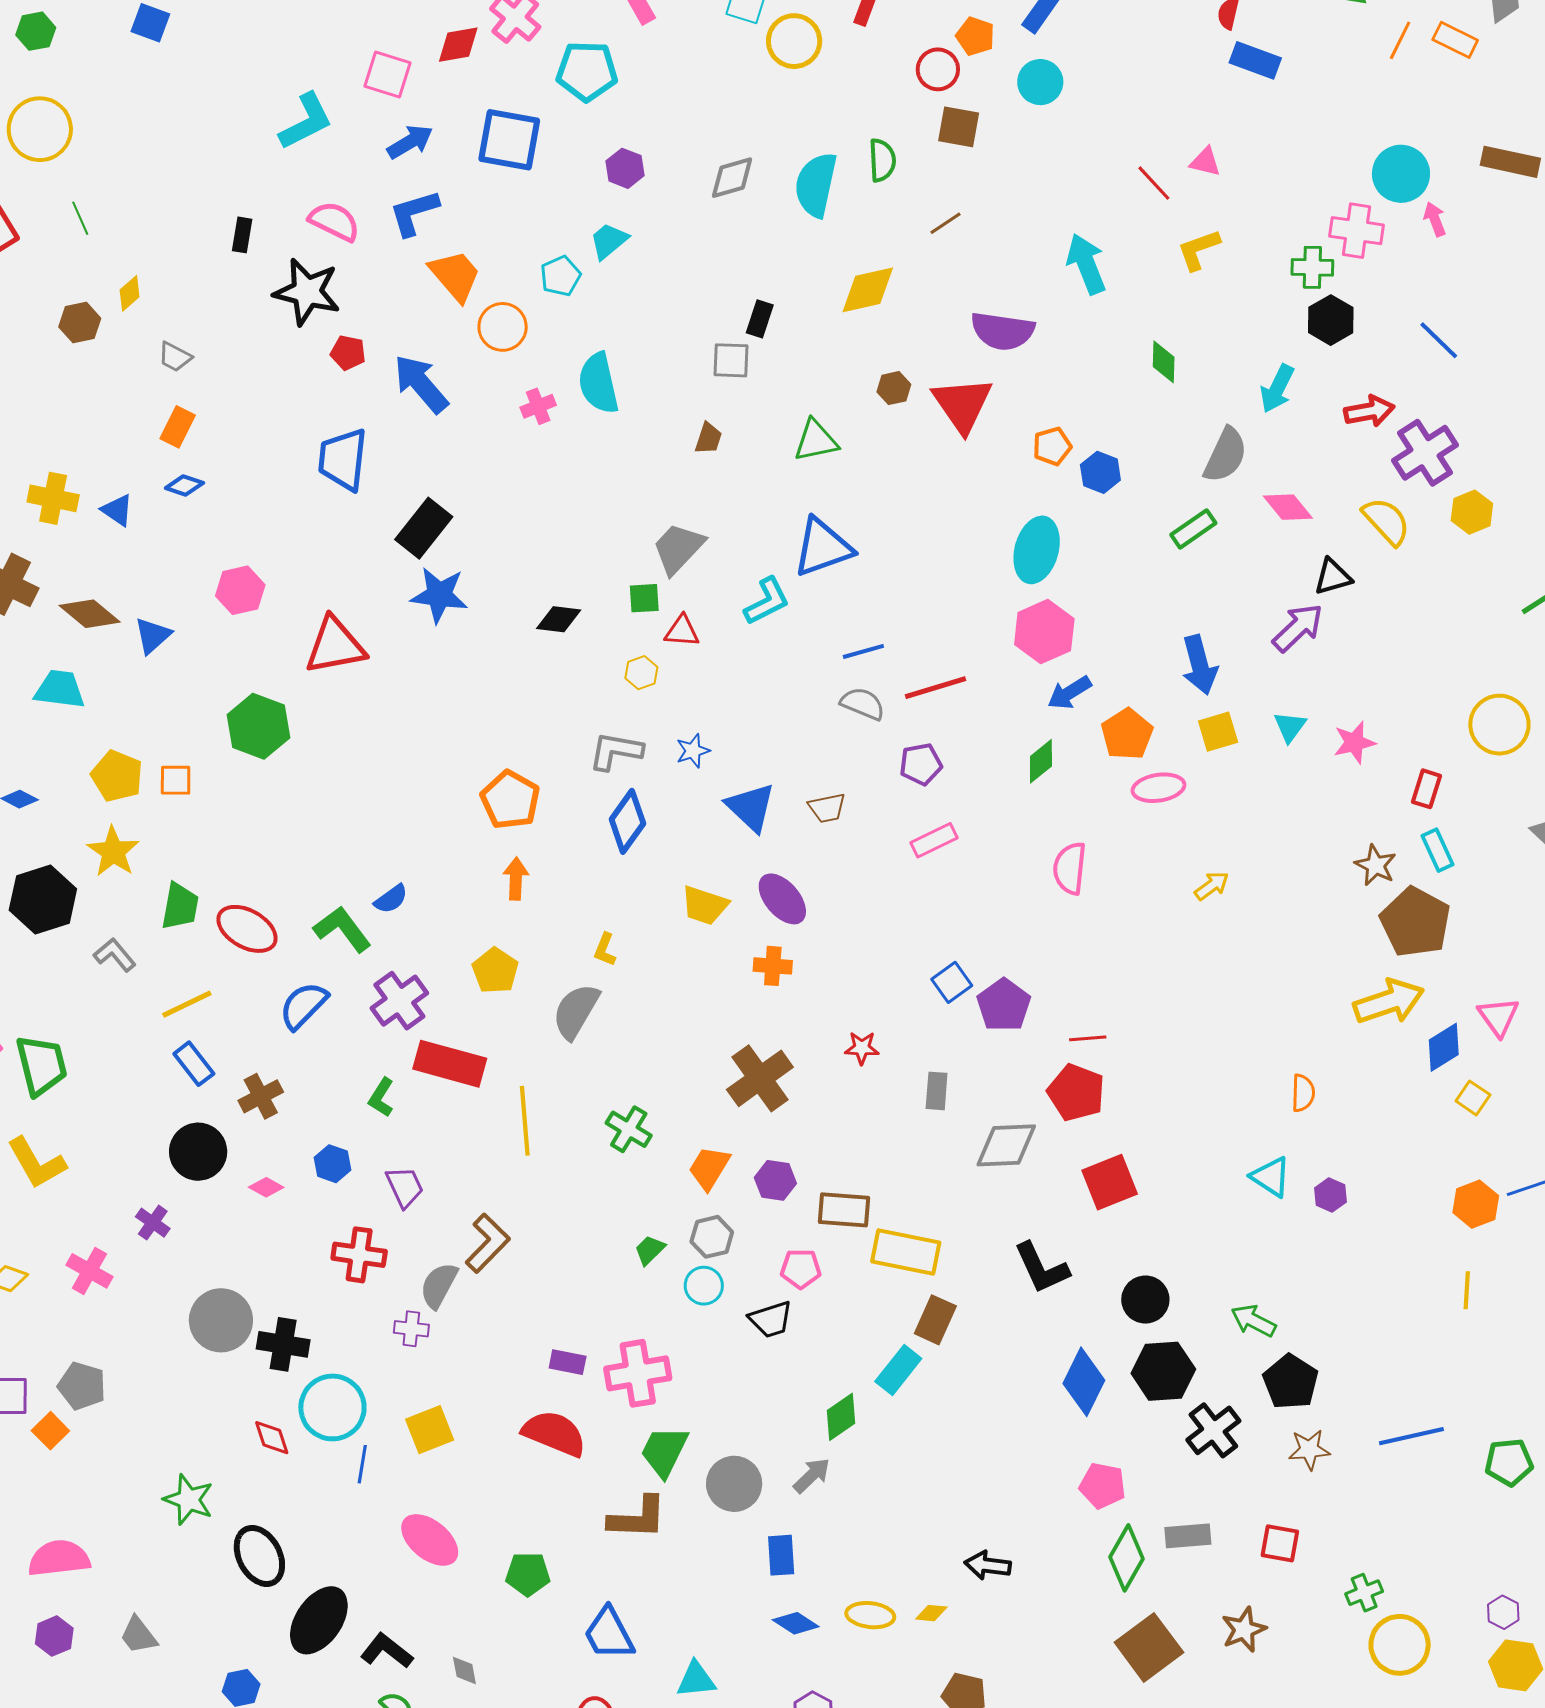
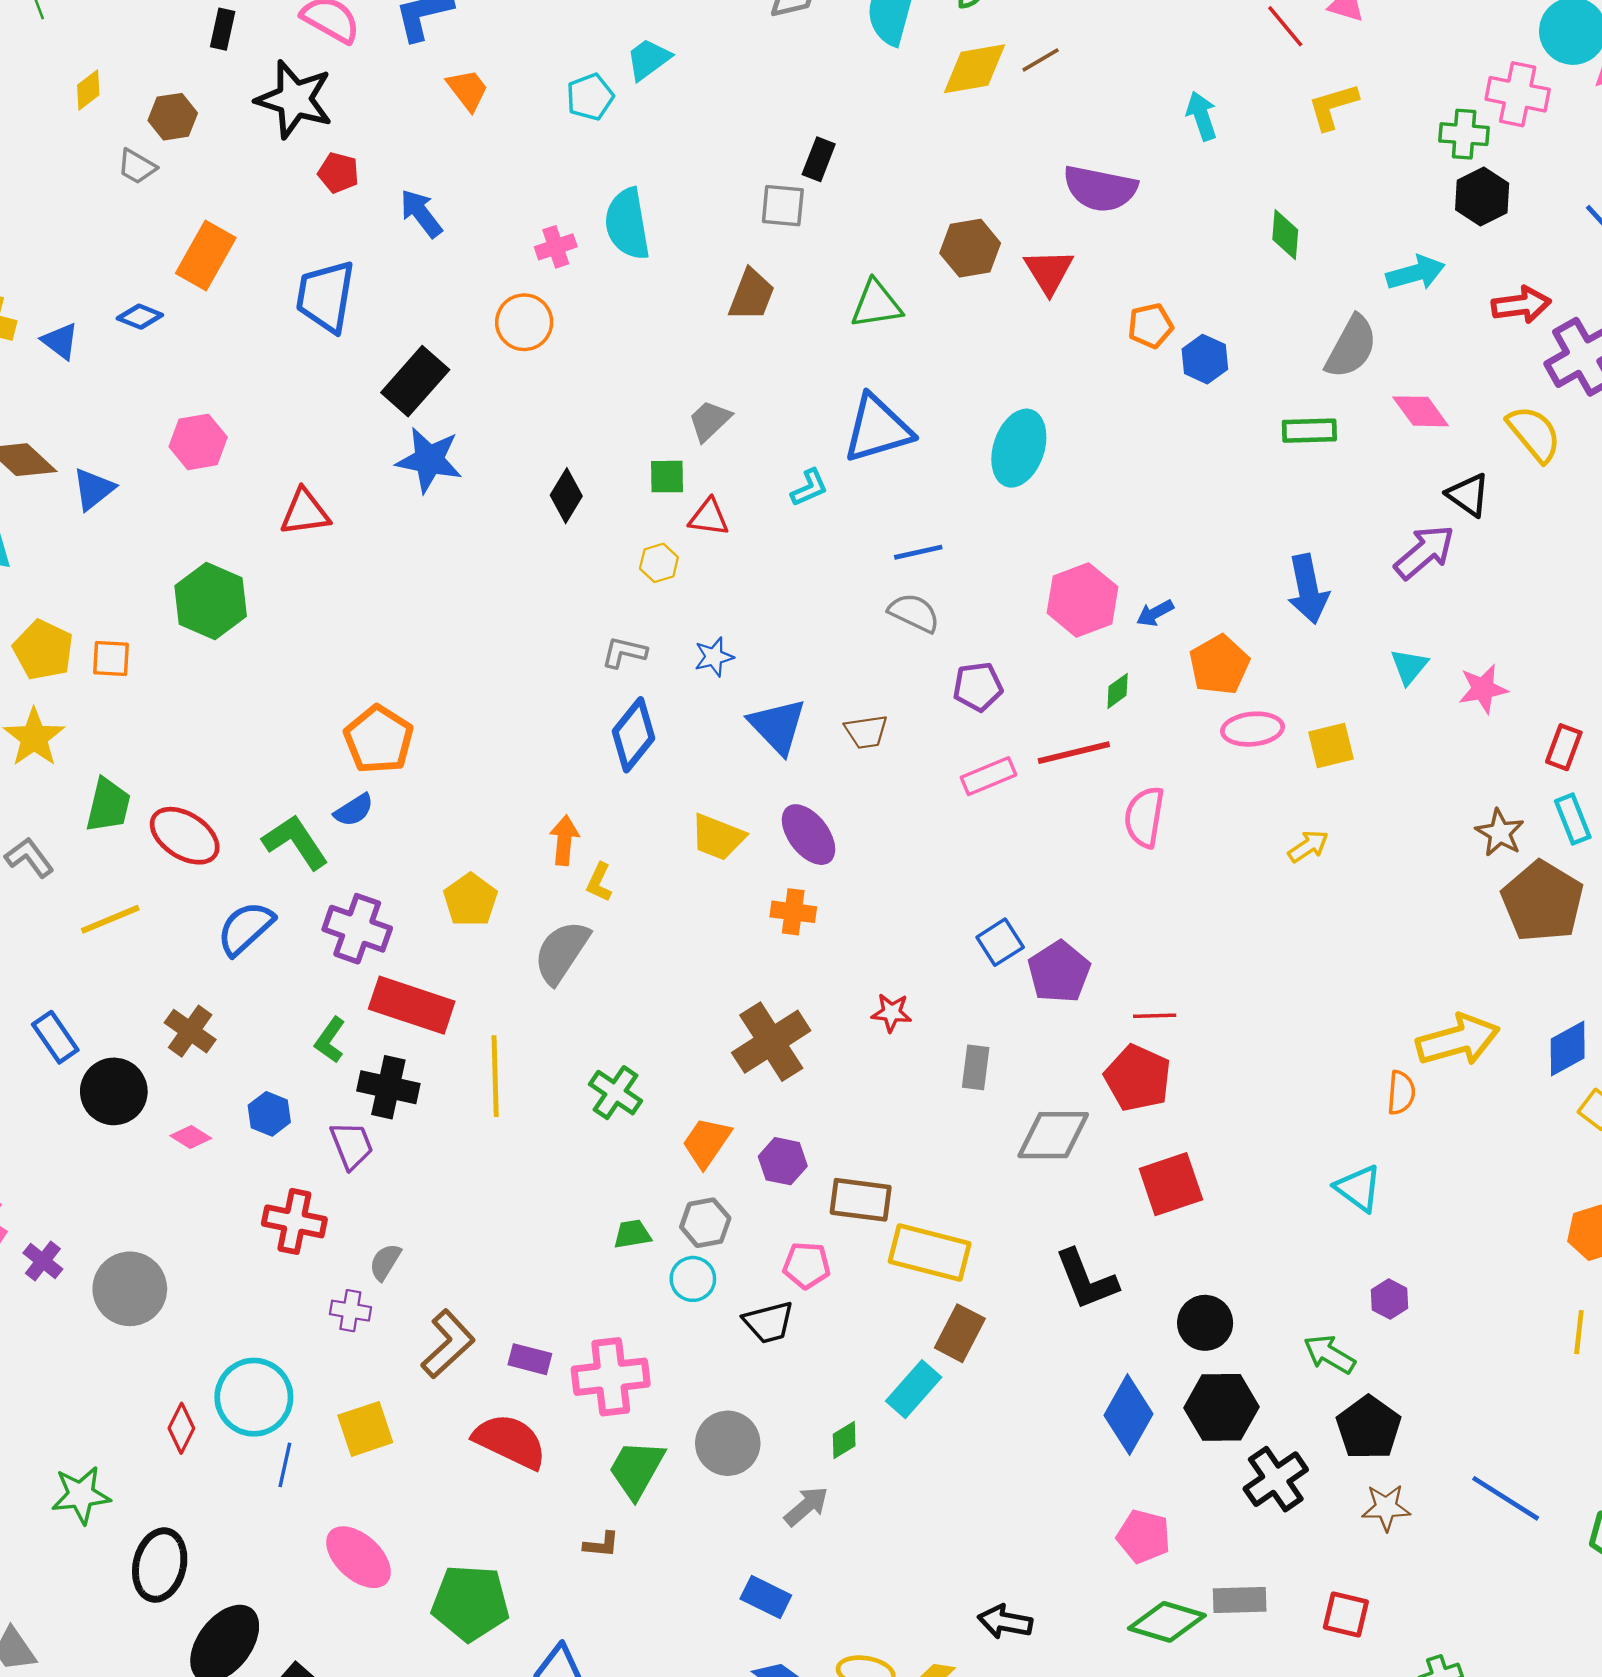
cyan arrow: (1086, 264) -> (1202, 116), size x0.7
orange trapezoid: (455, 276) -> (468, 90), size x0.7
yellow diamond: (868, 290) -> (975, 69), moved
brown hexagon: (80, 323) -> (173, 117), moved
orange circle: (503, 327) -> (524, 322), moved
blue arrow: (421, 384) -> (421, 213), size x0.7
brown hexagon: (894, 388) -> (970, 248), size x1.5
cyan arrow: (1277, 389) -> (1416, 273), turned -135
red triangle: (962, 404) -> (1049, 271), size x0.7
orange rectangle: (178, 427) -> (206, 255), moved, size x1.4
brown trapezoid: (708, 438) -> (752, 295), size x1.4
green rectangle: (1193, 529) -> (1309, 431), turned 30
gray trapezoid: (678, 548) -> (710, 421), size x0.7
cyan ellipse: (1037, 550) -> (1019, 448), moved
black triangle: (1333, 577) -> (1468, 495), turned 48
cyan L-shape: (767, 601) -> (809, 488), size x0.7
black diamond: (559, 619) -> (566, 496), turned -69
pink hexagon: (1044, 632) -> (1082, 600), moved
red triangle: (335, 646) -> (305, 512), size x0.7
red line: (936, 688) -> (1074, 753), moved
blue arrow: (1069, 693) -> (1155, 613), size x0.7
yellow square: (1218, 732) -> (1331, 745), moved
gray L-shape: (616, 751) -> (624, 652), size x0.7
green diamond: (1041, 761) -> (1118, 691), size x0.7
orange pentagon: (510, 800) -> (379, 739), moved
orange arrow: (516, 879) -> (564, 840), moved
purple cross: (399, 1001) -> (357, 929), turned -38
yellow arrow: (1389, 1002) -> (1458, 1040), moved
blue rectangle: (194, 1064) -> (55, 1037), moved
brown cross: (261, 1096) -> (190, 1031), turned -30
purple hexagon: (1330, 1195) -> (1389, 1299), moved
purple cross: (153, 1223) -> (43, 1261), moved
brown L-shape: (488, 1243) -> (448, 1344), moved
green trapezoid: (650, 1250) -> (632, 1234), turned 32
gray semicircle: (439, 1285) -> (385, 1262), size x0.7
black cross: (283, 1344) -> (388, 1087), moved
green diamond: (841, 1417) -> (844, 1440), size x0.7
blue line: (1411, 1436) -> (1506, 1498), turned 42
red diamond: (272, 1438) -> (181, 1428), turned 42
gray circle: (734, 1484) -> (728, 1443), moved
green star: (189, 1500) -> (81, 1495), turned -30
brown L-shape: (638, 1518) -> (601, 1545), size x0.5
blue rectangle: (781, 1555) -> (766, 1597), turned -63
black ellipse: (259, 1556) -> (160, 1565), turned 38
green diamond: (1126, 1558) -> (1167, 1622), turned 74
green pentagon: (528, 1574) -> (470, 1603), size x1.5

